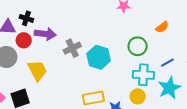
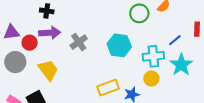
black cross: (26, 18) -> (47, 11), moved
green circle: (138, 46) -> (139, 13), moved
cyan hexagon: (99, 57) -> (119, 45), moved

